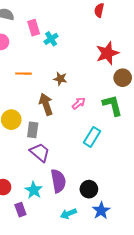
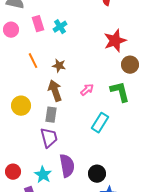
pink rectangle: (34, 28) -> (38, 24), moved
orange line: (23, 74) -> (33, 61), turned 63
brown star: (60, 79) -> (59, 66), moved
gray rectangle: (33, 130) -> (51, 115), moved
purple trapezoid: (40, 152) -> (49, 138), turned 35

